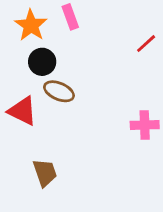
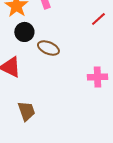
brown ellipse: (59, 91) -> (48, 48), moved

